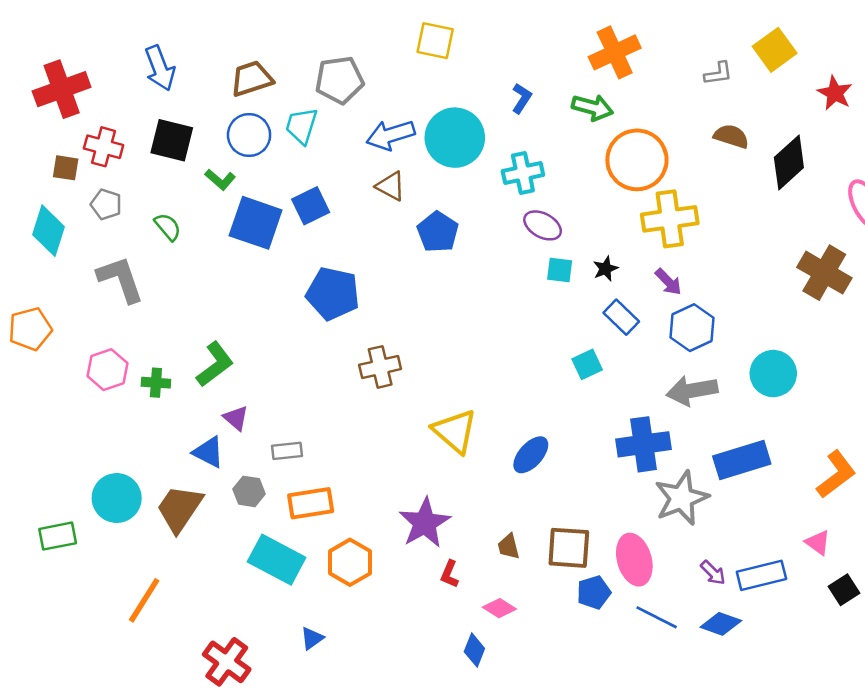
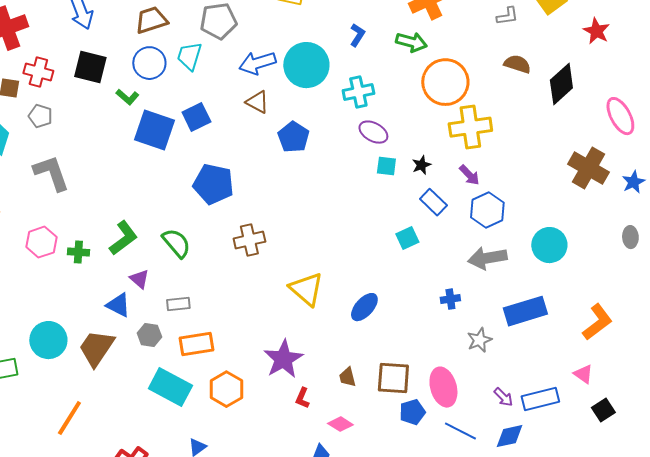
green semicircle: (168, 227) -> (176, 243), moved, size x1.4
blue cross: (644, 444) -> (450, 299), size x0.5
gray star: (682, 498) -> (479, 340), size x0.6
blue diamond: (721, 624) -> (509, 436), turned -32

